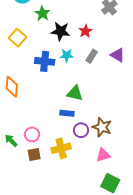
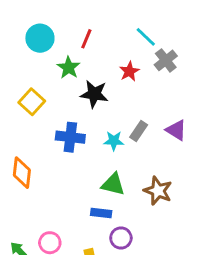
red star: (85, 31) -> (129, 71), moved
cyan star: (67, 55) -> (114, 141), moved
brown star: (102, 127) -> (158, 191), moved

